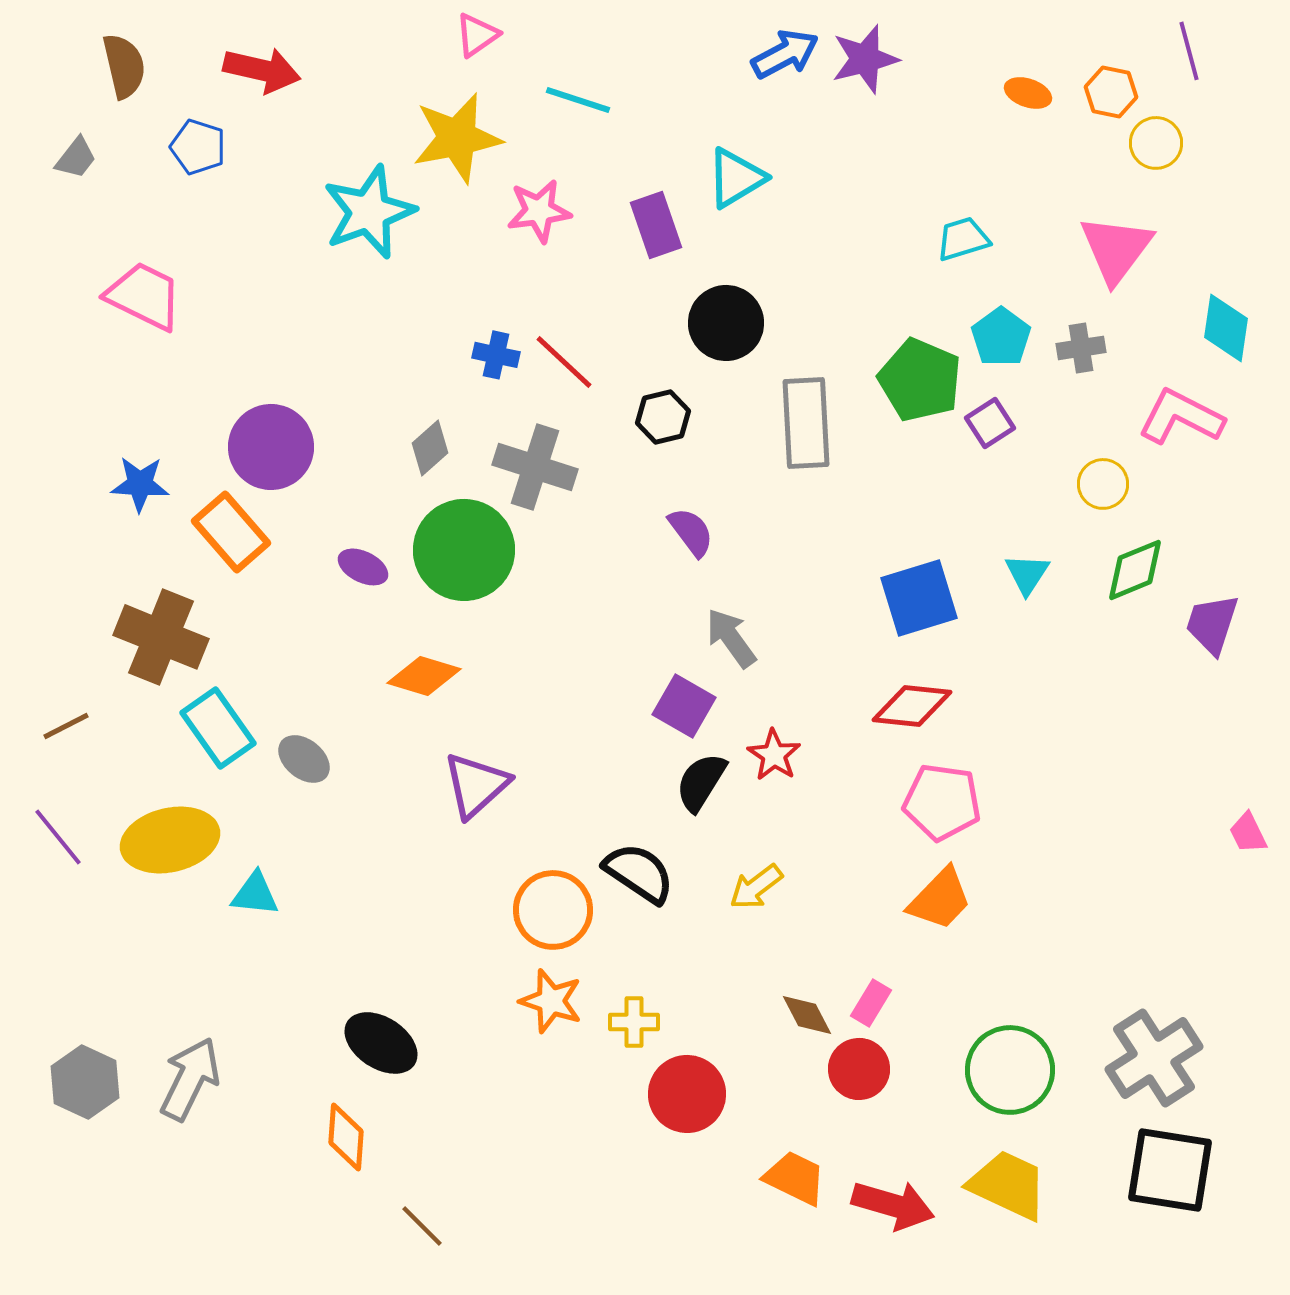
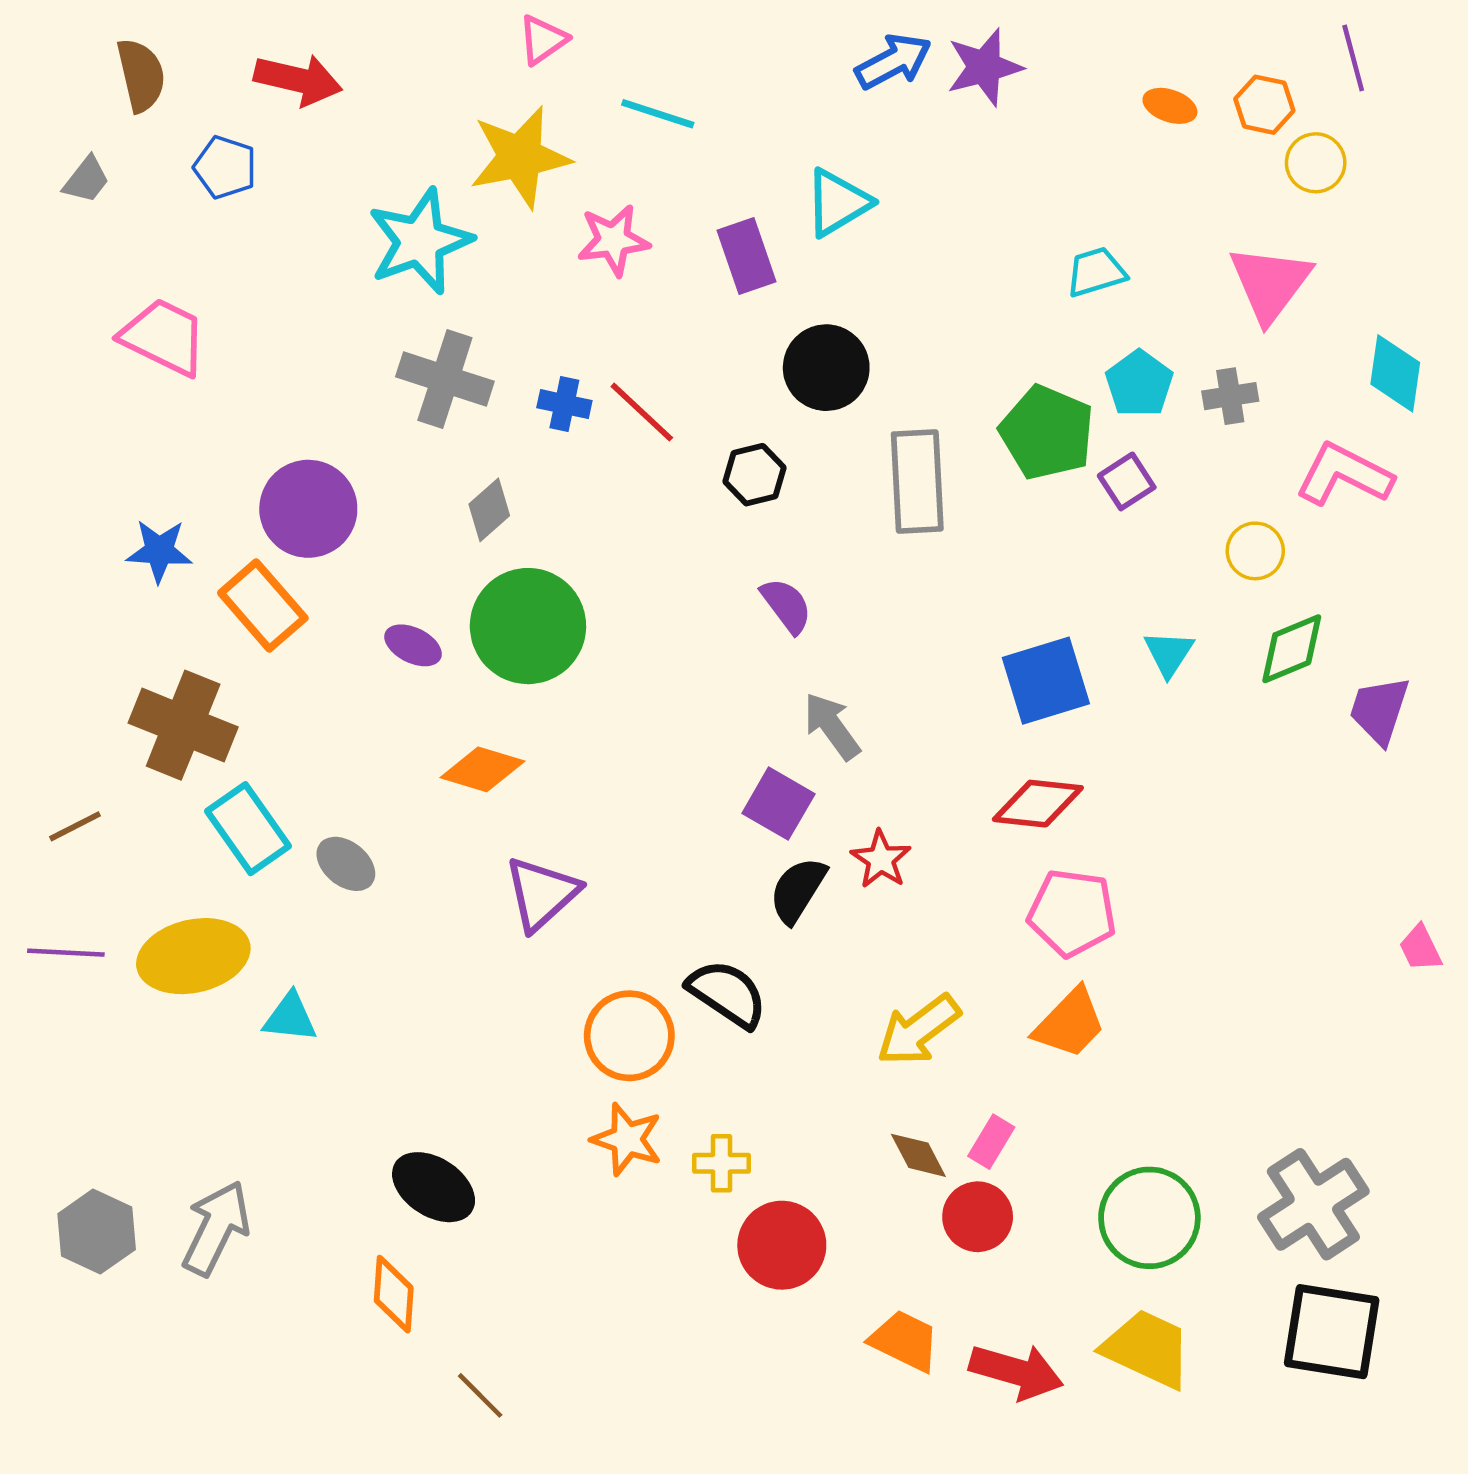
gray cross: (535, 467) -> (445, 379), moved
purple line: (58, 837) -> (66, 953), turned -48
yellow arrow: (756, 887) -> (918, 1030), moved, size x1.4

